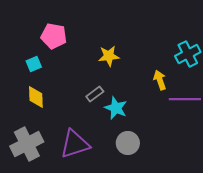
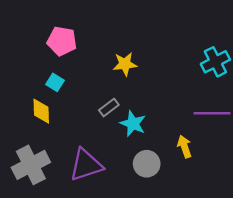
cyan square: (34, 64) -> (55, 82), moved, turned -35
yellow arrow: (160, 80) -> (184, 147), moved

